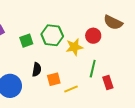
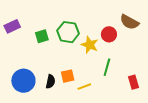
yellow star: (74, 47) -> (90, 45), turned 30
black semicircle: (37, 69) -> (50, 82), moved
red rectangle: (108, 82) -> (133, 82), moved

